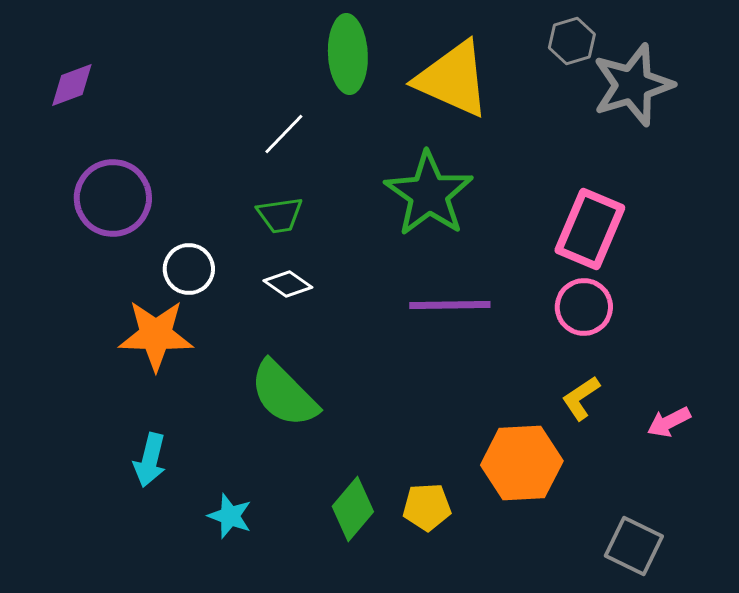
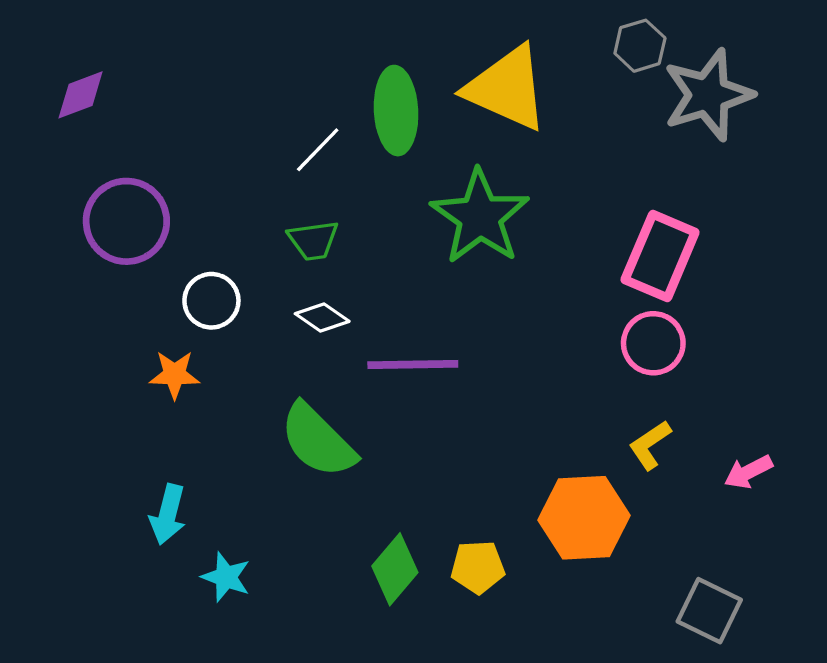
green ellipse: (348, 54) -> (396, 111), moved
purple line: (450, 305) -> (413, 365), moved
orange star: (156, 335) -> (175, 375), size x0.6
cyan star: (230, 516) -> (226, 577), moved

